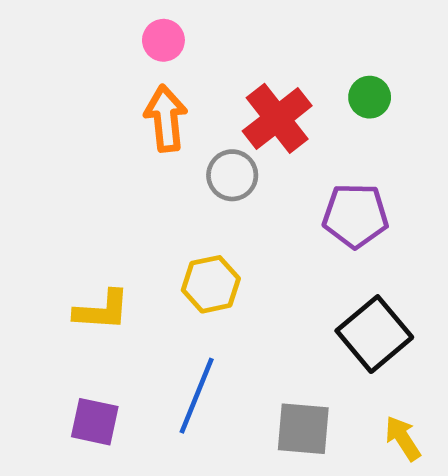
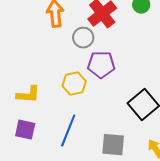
purple pentagon: (355, 216) -> (101, 65), moved
purple square: (95, 422) -> (25, 130), moved

